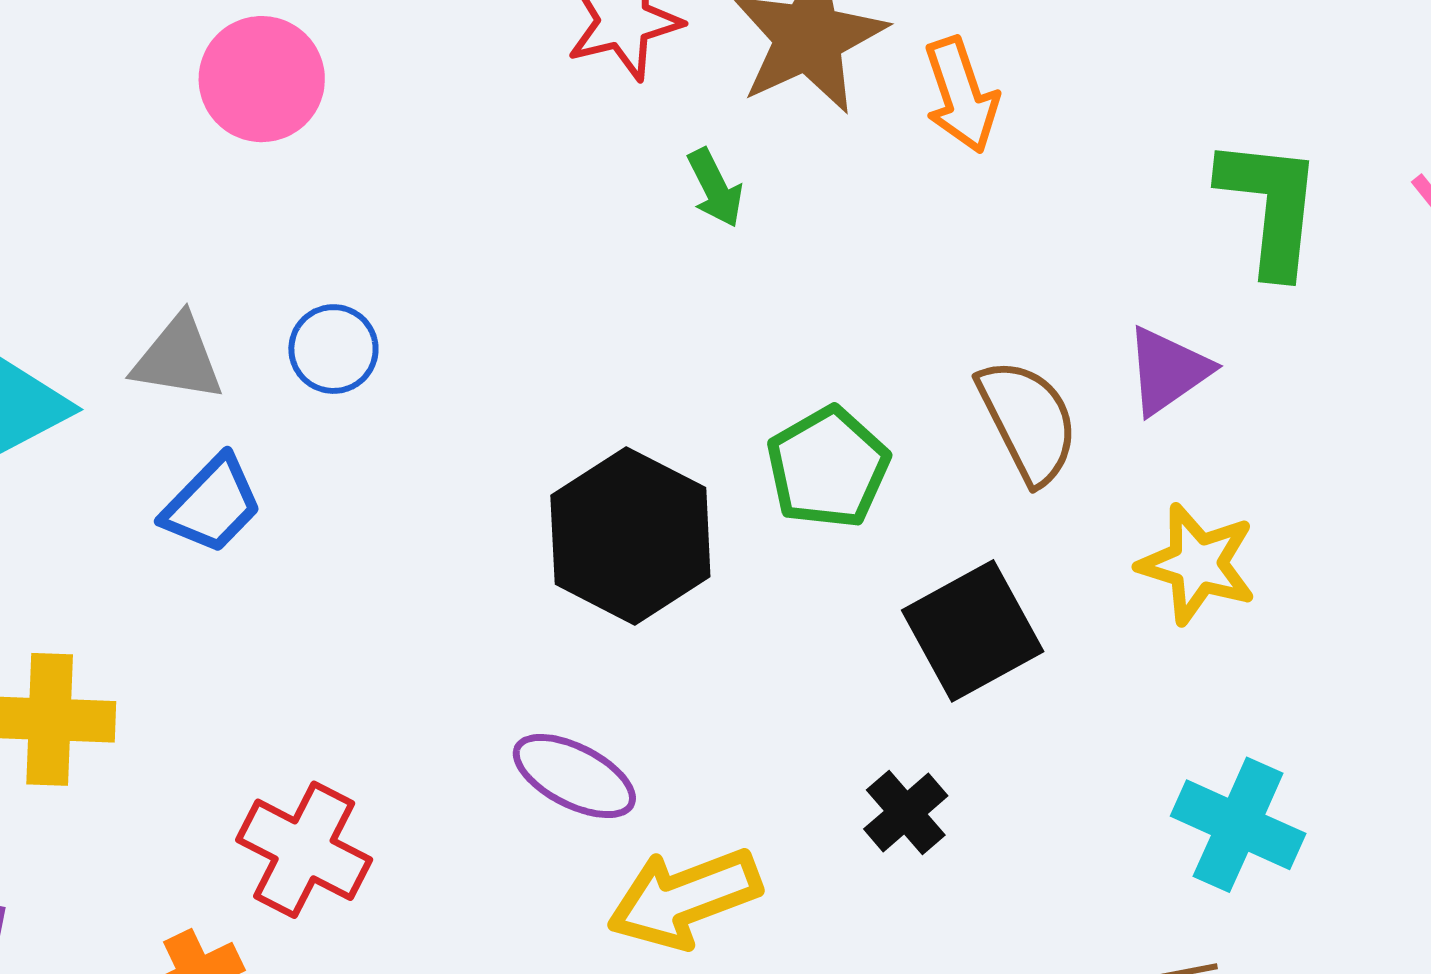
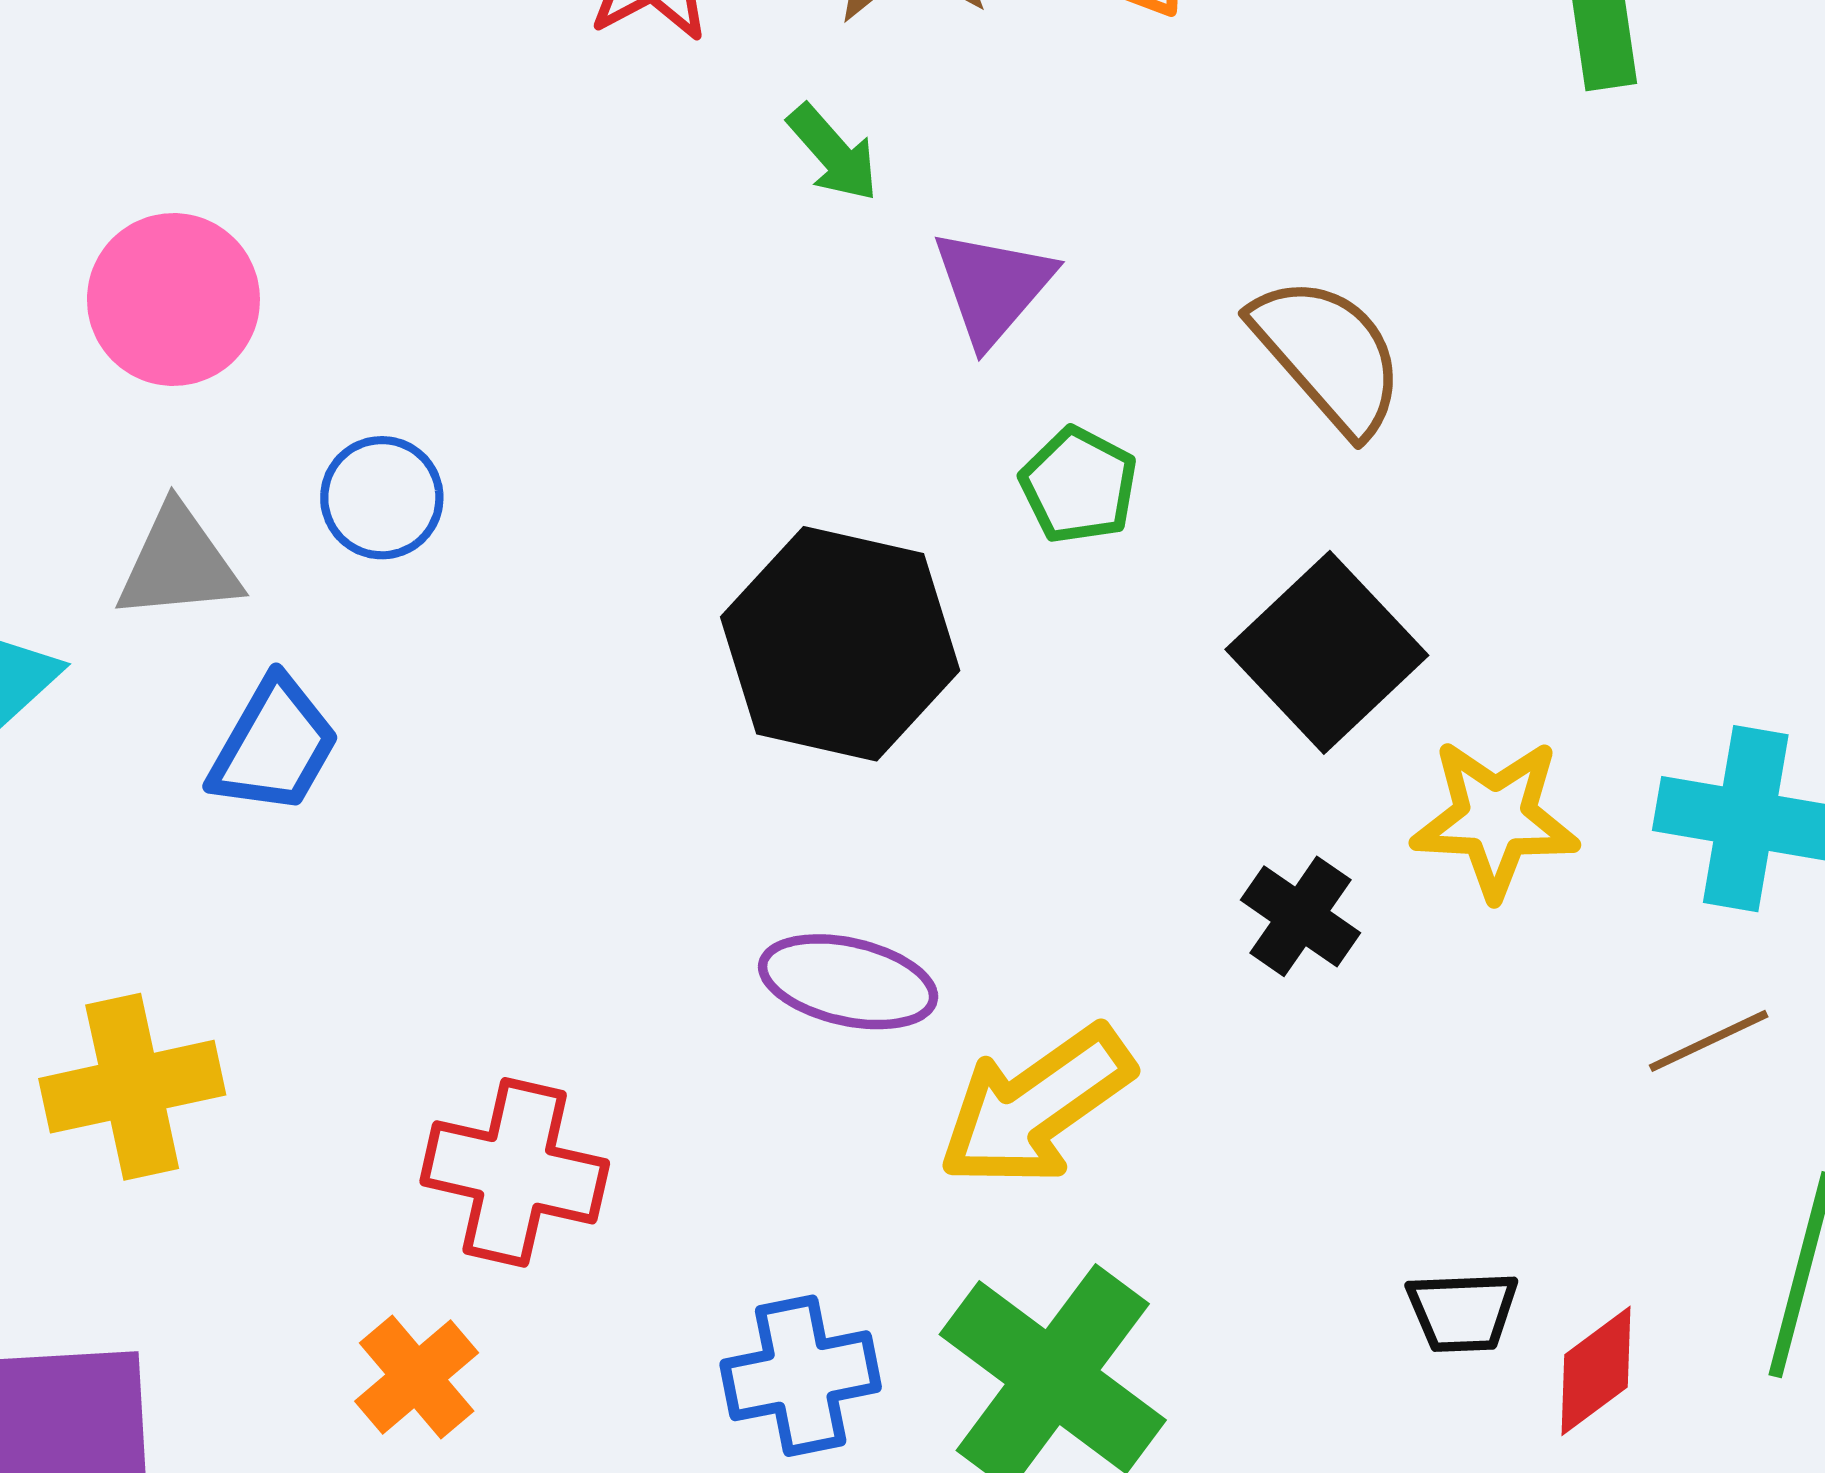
pink circle: (262, 79) -> (173, 299), moved
purple triangle: (1168, 371) -> (993, 287), moved
green pentagon: (828, 468) -> (1079, 485), size x0.7
yellow star: (1197, 564) -> (1495, 818), moved

